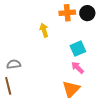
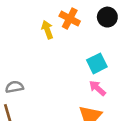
orange cross: (67, 13) -> (70, 19), moved, turned 35
yellow arrow: (44, 30) -> (47, 30), moved

